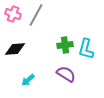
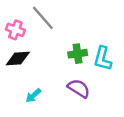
pink cross: (13, 14) -> (15, 30), moved
gray line: (36, 15) -> (43, 18), turned -70

